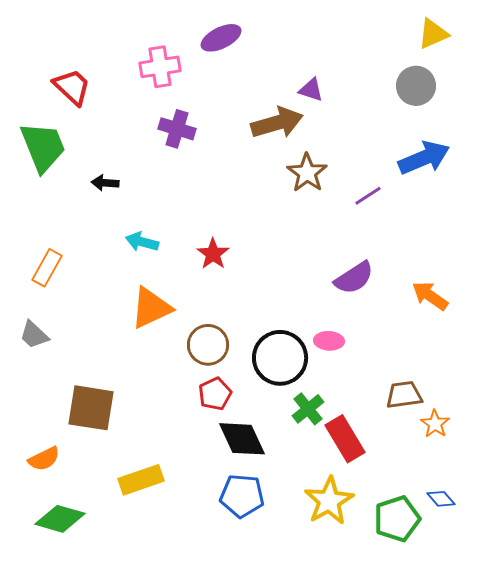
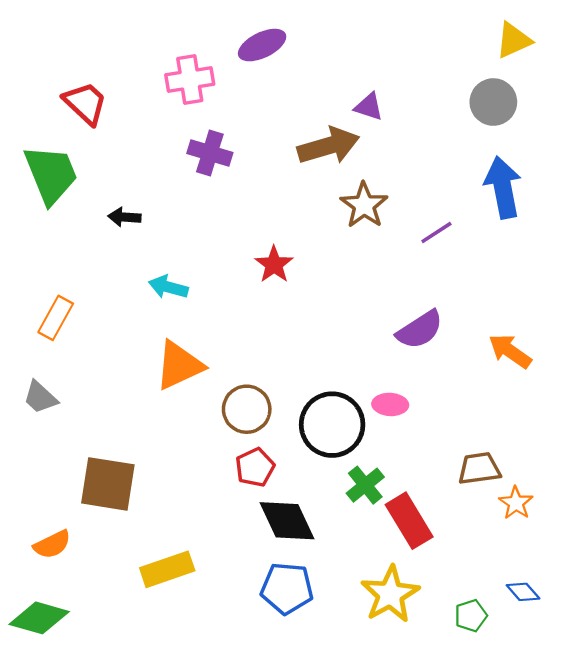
blue arrow: (424, 158) -> (503, 187), turned -78
red star: (213, 254) -> (274, 265), moved
green diamond: (60, 519) -> (39, 618), moved
green pentagon: (397, 519) -> (471, 616), size x0.6

